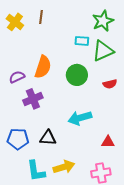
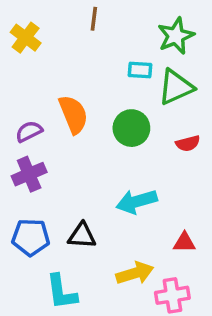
brown line: (41, 17) -> (94, 19), moved
orange semicircle: (43, 67) -> (73, 114), turned -40
purple cross: (33, 99) -> (29, 174), moved
yellow arrow: (64, 167) -> (135, 273), moved

